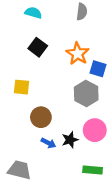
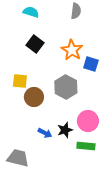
gray hexagon: (86, 94) -> (66, 87), moved
brown circle: (41, 117) -> (34, 97), moved
green rectangle: (93, 170) -> (86, 146), moved

